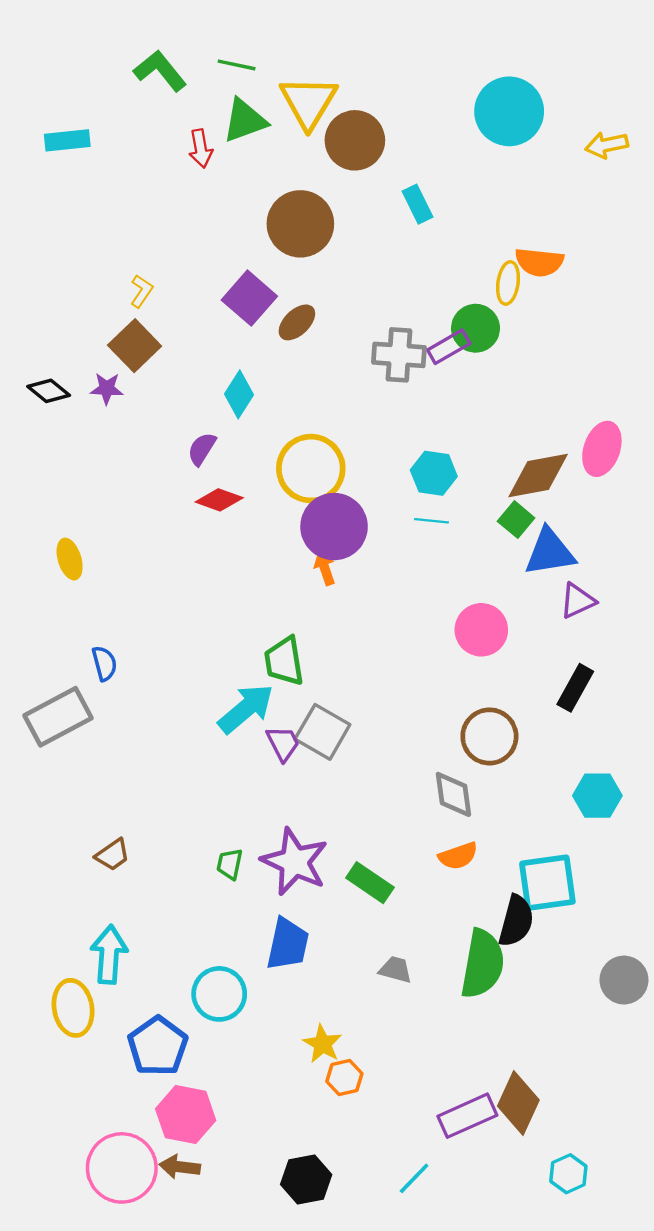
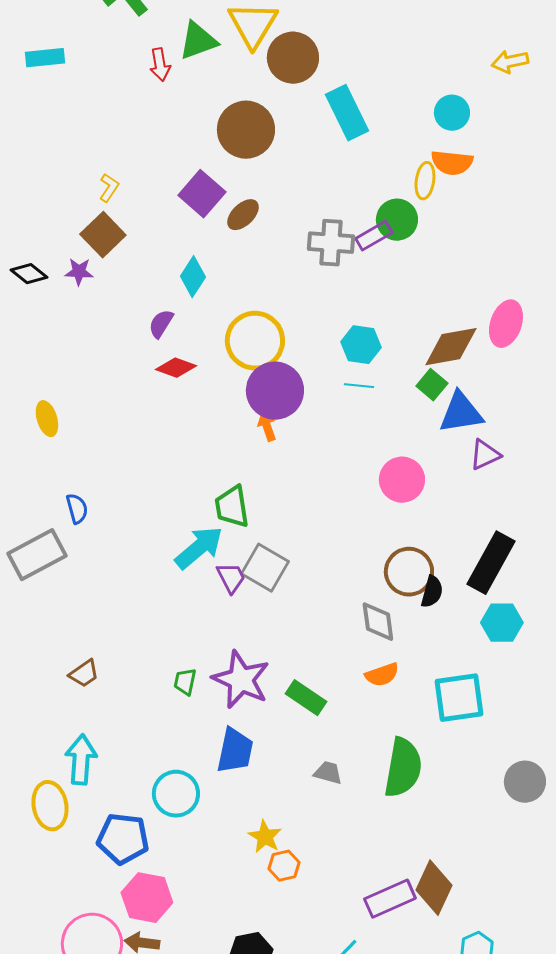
cyan circle: (509, 111) -> (452, 113), moved, size x0.6
cyan rectangle: (418, 204) -> (347, 113), size x1.6
black rectangle: (575, 688) -> (491, 563), moved, size x1.5
black semicircle: (516, 921) -> (432, 592), moved, size x0.7
blue pentagon: (158, 1046) -> (123, 839), turned -30

